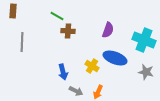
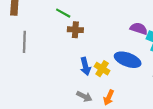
purple semicircle: (108, 30) -> (139, 29), moved, turned -91
blue arrow: (63, 72) -> (85, 66), moved

